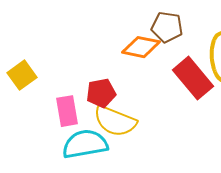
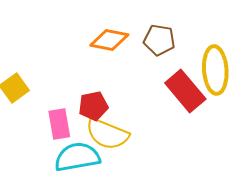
orange diamond: (141, 47) -> (109, 40), moved

